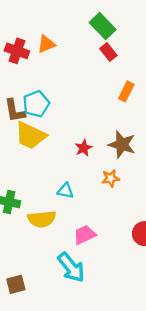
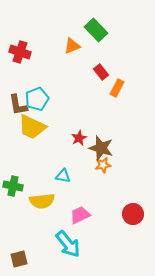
orange triangle: (46, 44) -> (72, 46), moved
red rectangle: (108, 52) -> (101, 72), moved
brown star: (122, 145) -> (101, 148), moved

